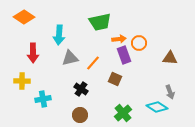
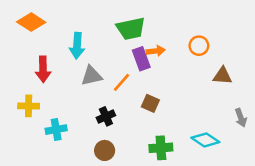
orange circle: (139, 43) -> (199, 46), moved
purple rectangle: (124, 55) -> (141, 59), moved
black cross: (81, 89) -> (106, 116), turned 32
gray arrow: (170, 92) -> (241, 118), moved
green cross: (123, 113) -> (161, 148), turned 36

